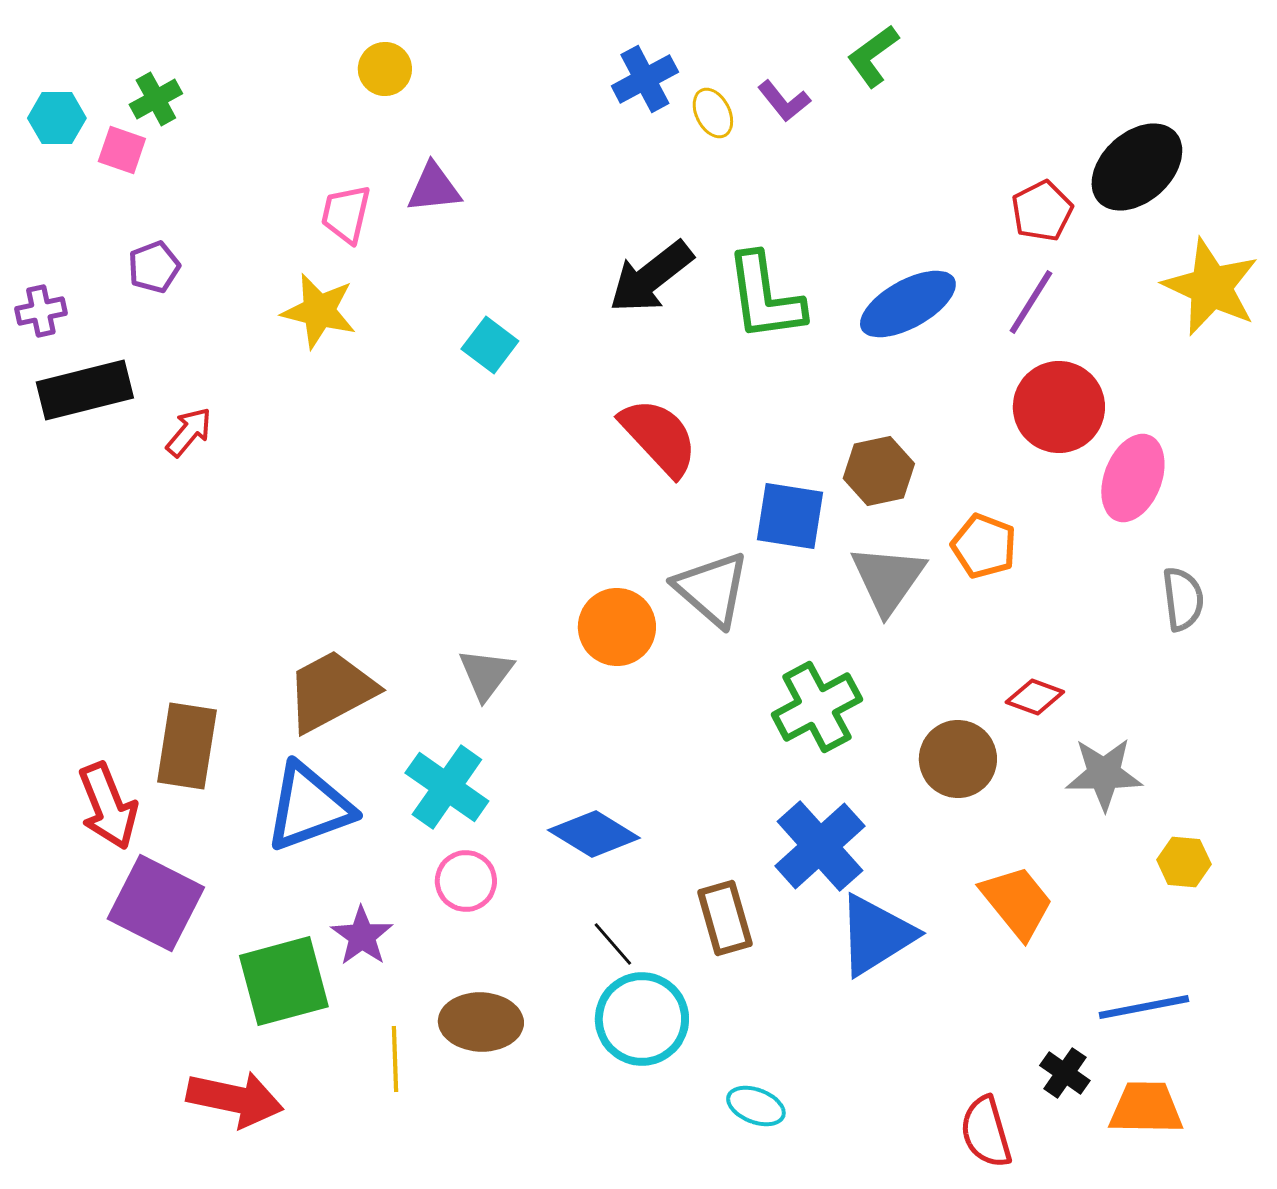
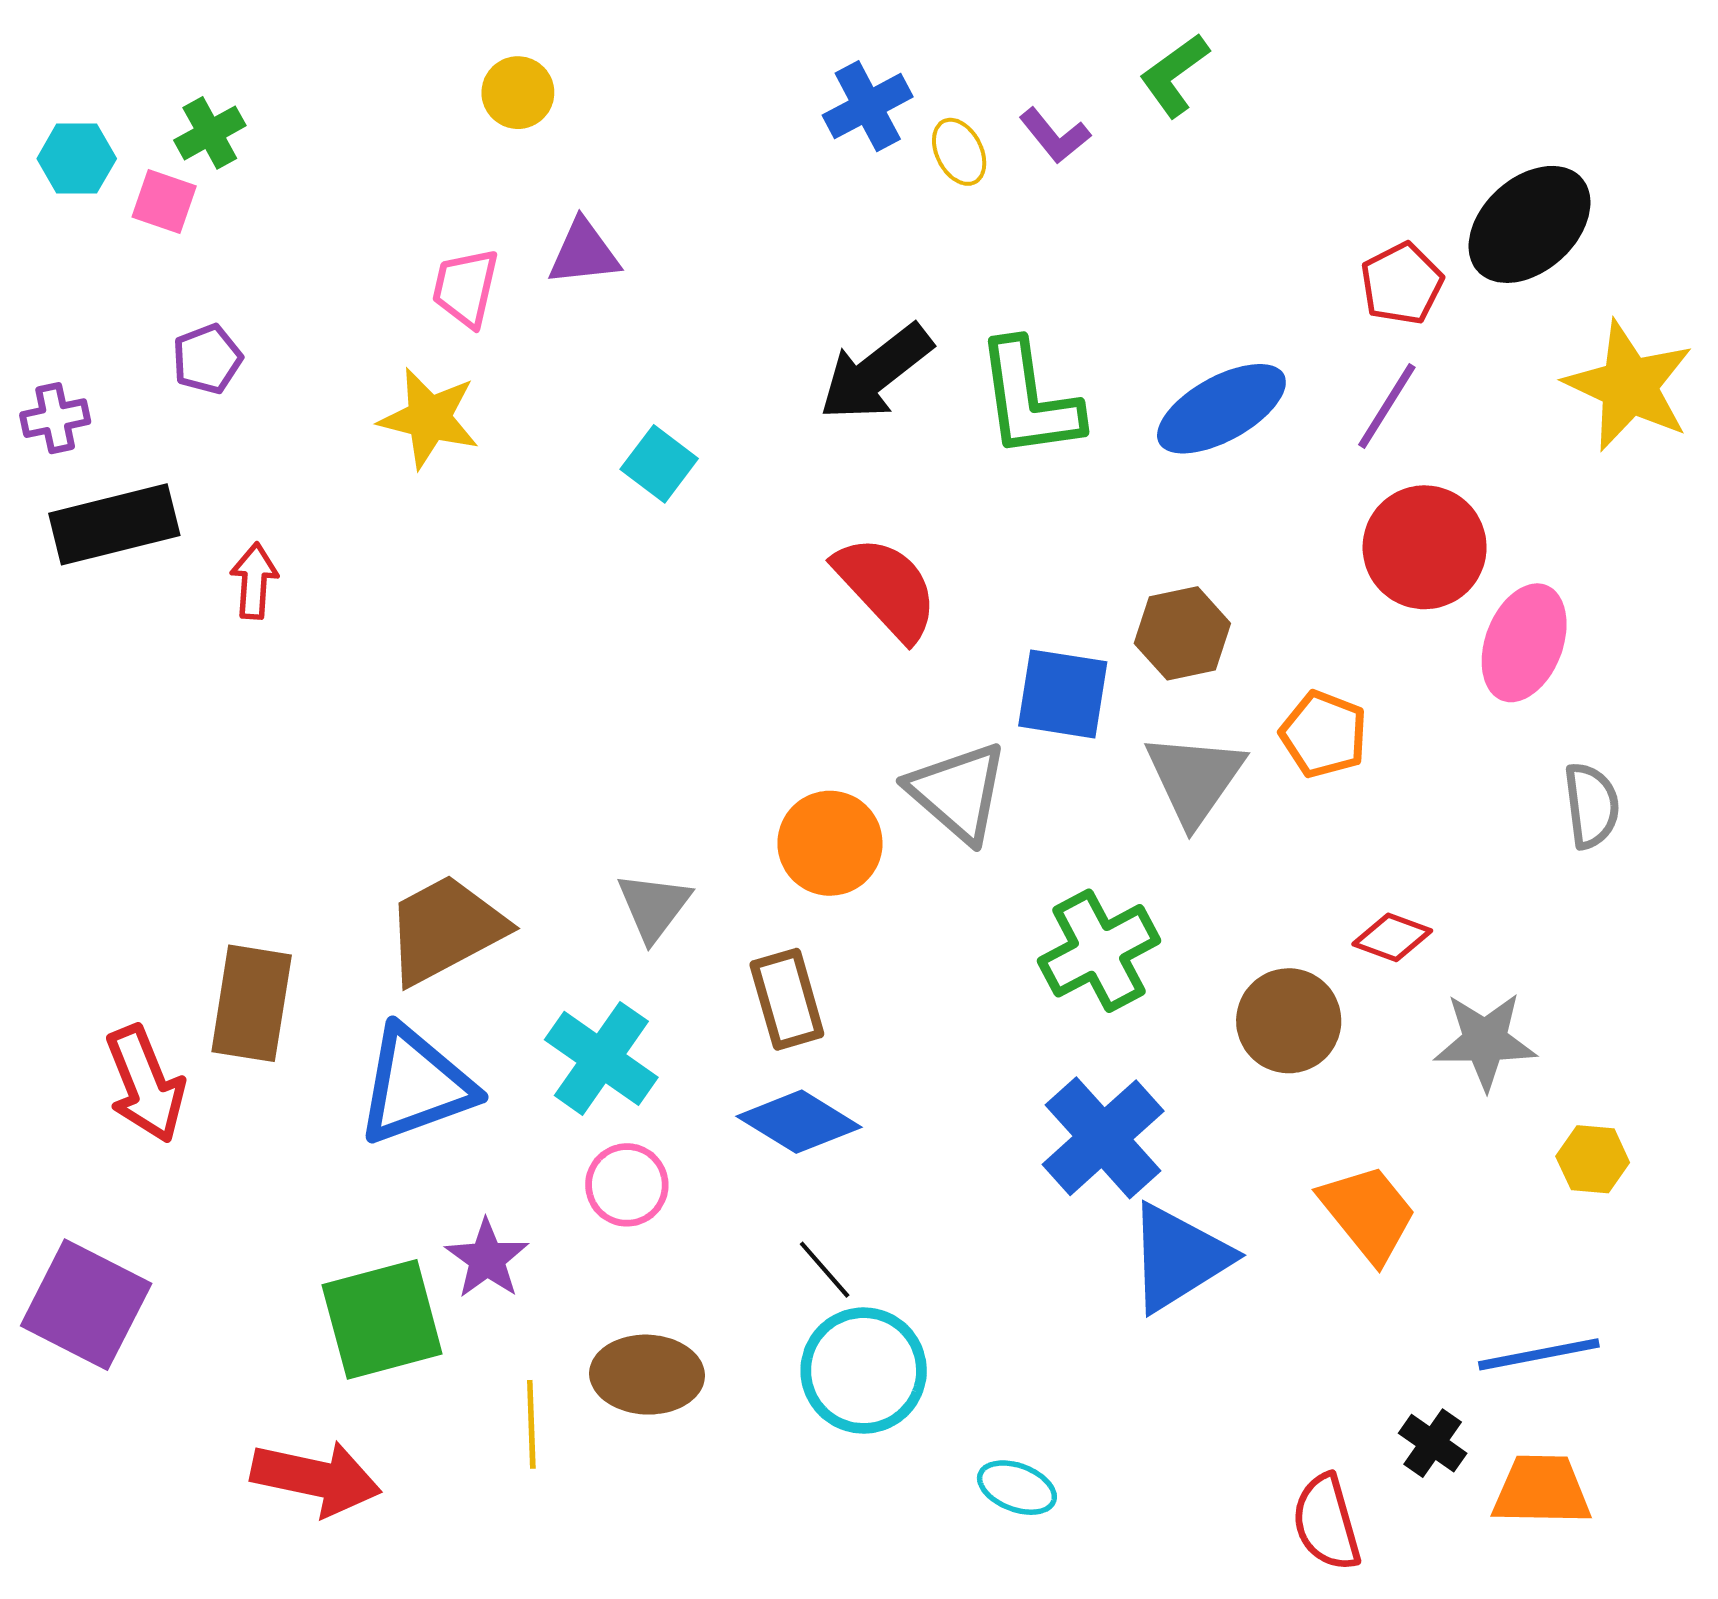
red arrow: (189, 432) -> (254, 581), turned -36
purple square: (156, 903) -> (86, 1305), moved
brown rectangle: (725, 918) -> (787, 999), moved

